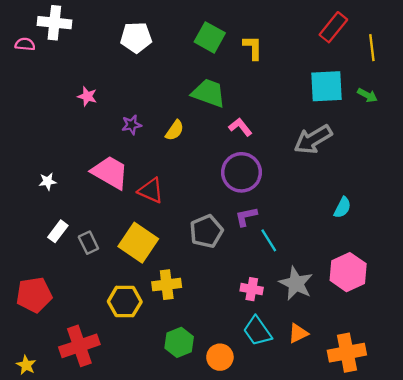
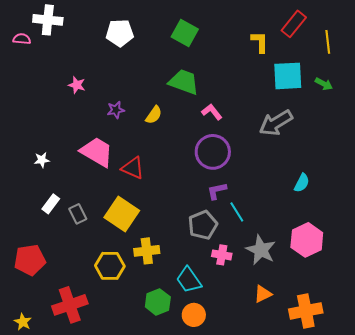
yellow L-shape: (253, 48) -> (260, 42), moved
gray pentagon: (206, 231) -> (203, 225), moved
cyan trapezoid: (257, 331) -> (189, 280), moved

